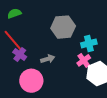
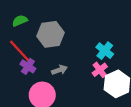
gray hexagon: (63, 27) -> (50, 34), moved
cyan cross: (89, 43) -> (105, 51), turned -35

